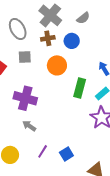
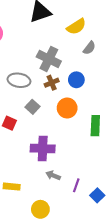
gray semicircle: (83, 18) -> (89, 48), moved
gray ellipse: (18, 29) -> (19, 80), turned -40
gray square: (25, 57) -> (33, 107), turned -32
purple line: (43, 151) -> (76, 185), moved

